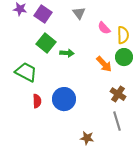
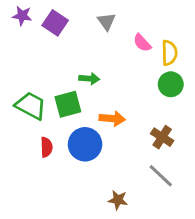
green square: (46, 43) -> (68, 104), moved, turned 36
orange arrow: (104, 64) -> (112, 119), moved, turned -42
gray line: (117, 121) -> (161, 176), turned -30

